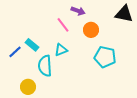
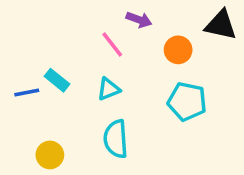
orange circle: (91, 30) -> (178, 50), moved
blue line: (15, 52) -> (27, 93), turned 32
cyan semicircle: (45, 66) -> (116, 139), moved

